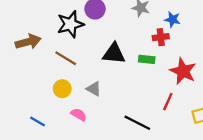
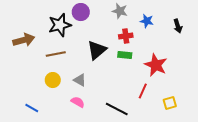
red cross: (161, 37) -> (126, 36), moved
black triangle: (114, 54) -> (97, 50), turned -45
brown line: (66, 58) -> (56, 54), turned -42
pink semicircle: (79, 115) -> (78, 102), moved

